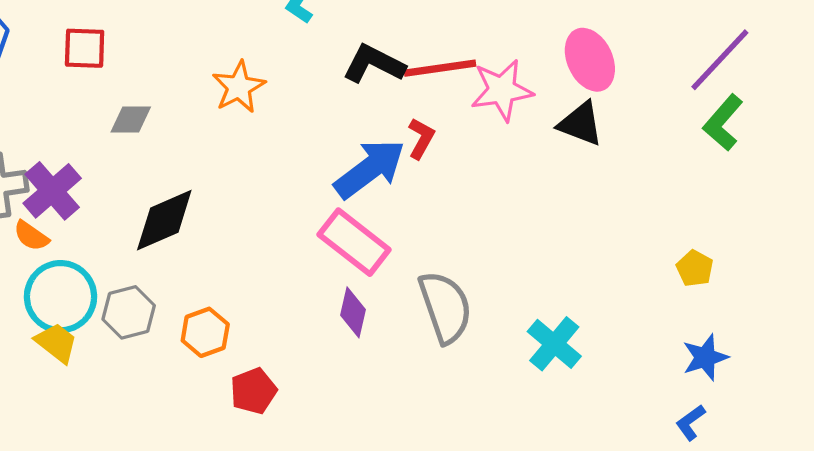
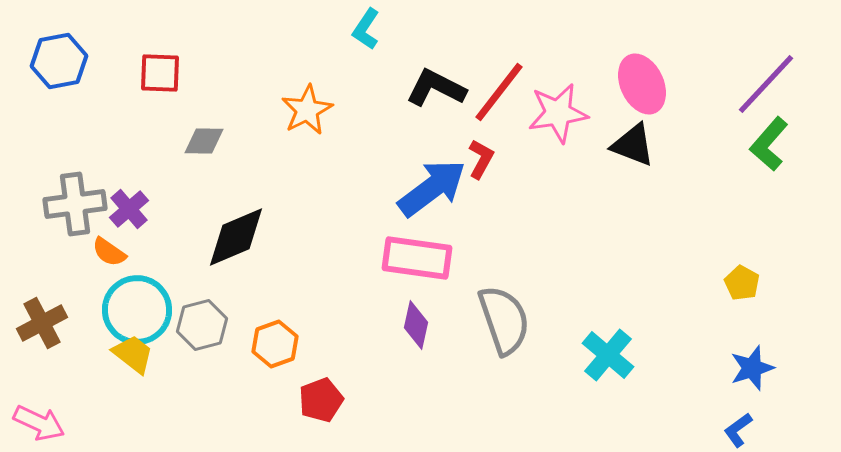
red line: (440, 68) -> (499, 92), turned -44
purple cross: (52, 191) -> (129, 209), size x0.7
pink rectangle: (354, 242) -> (417, 258), turned -30

